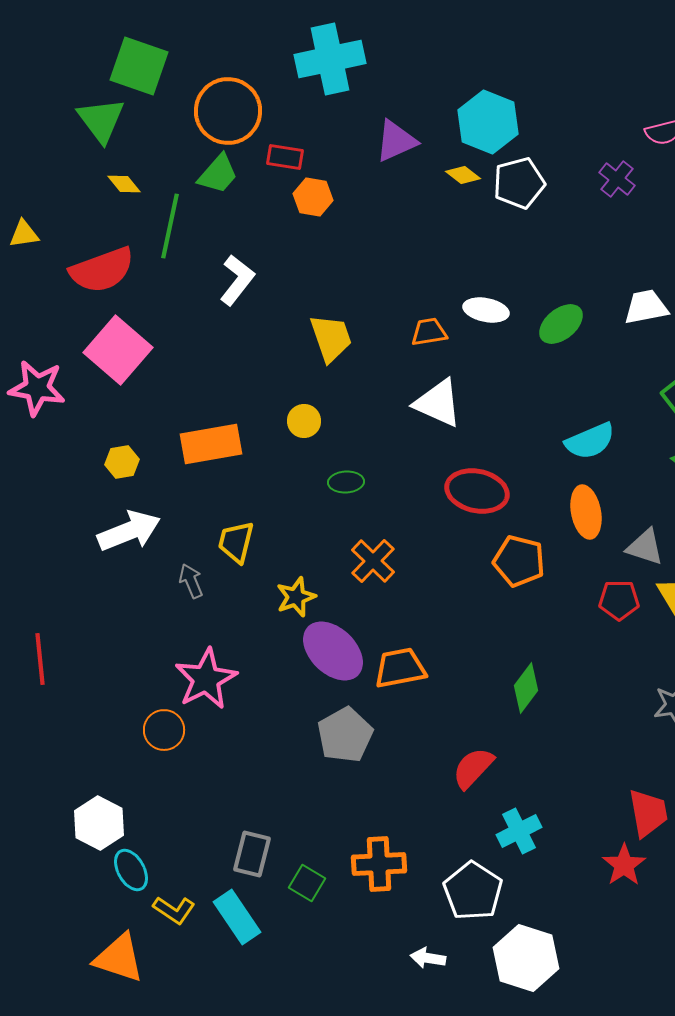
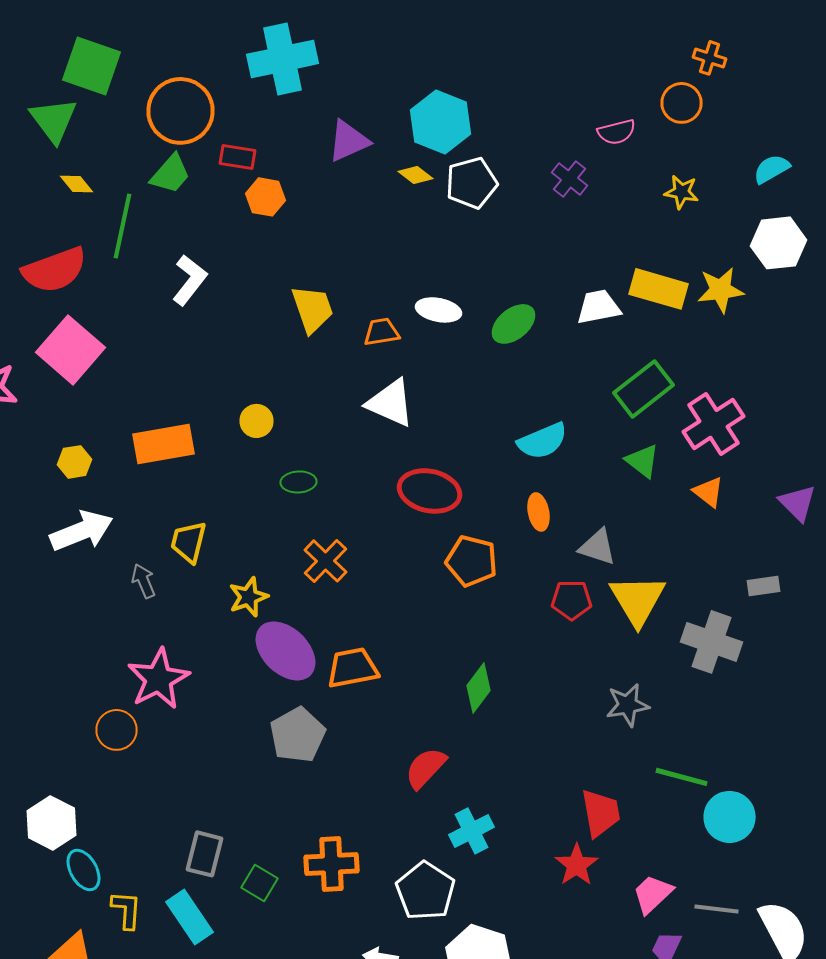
yellow trapezoid: (331, 338) -> (312, 309), moved
orange ellipse: (586, 512) -> (538, 512), size x0.7
yellow L-shape: (174, 910) -> (126, 910), turned -120

